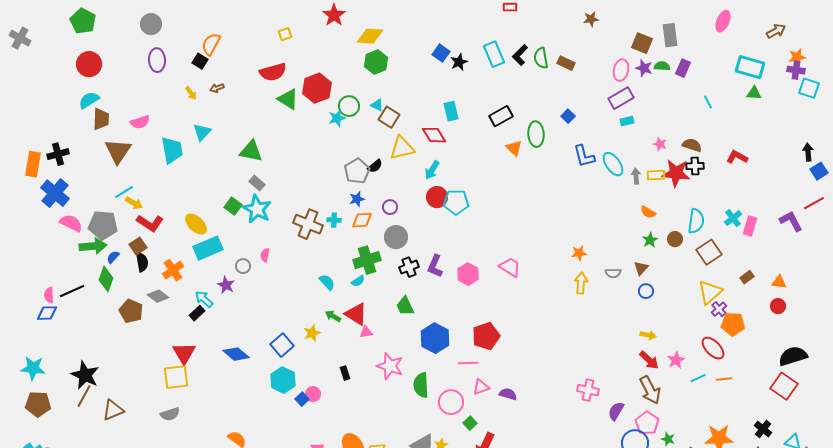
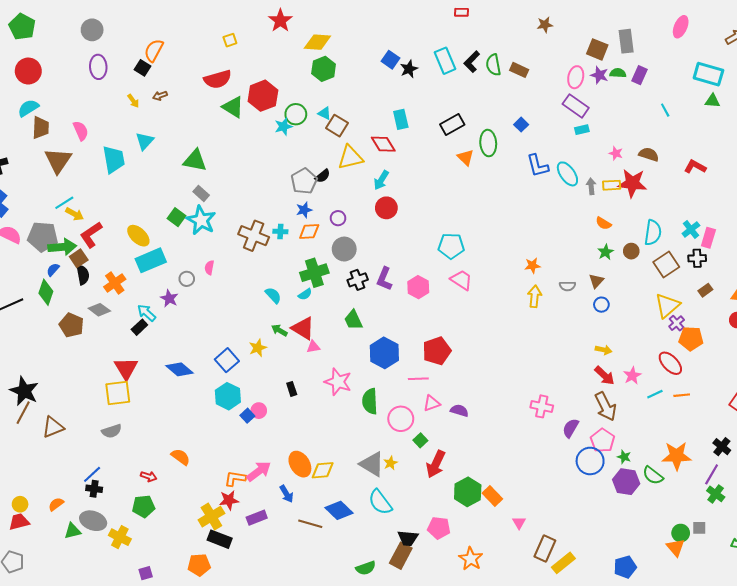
purple rectangle: (621, 98) -> (576, 106), turned 65
pink semicircle: (140, 122) -> (81, 131), turned -96
black cross: (695, 166) -> (697, 258), moved
cyan pentagon: (456, 202) -> (451, 246), moved
red L-shape: (150, 223) -> (91, 235), turned 112
green arrow: (93, 246) -> (62, 247), moved

